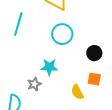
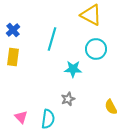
cyan star: (49, 67) -> (73, 69), moved

